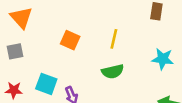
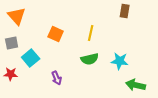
cyan star: (163, 59) -> (120, 61), moved
cyan square: (46, 84) -> (31, 58), moved, turned 30

